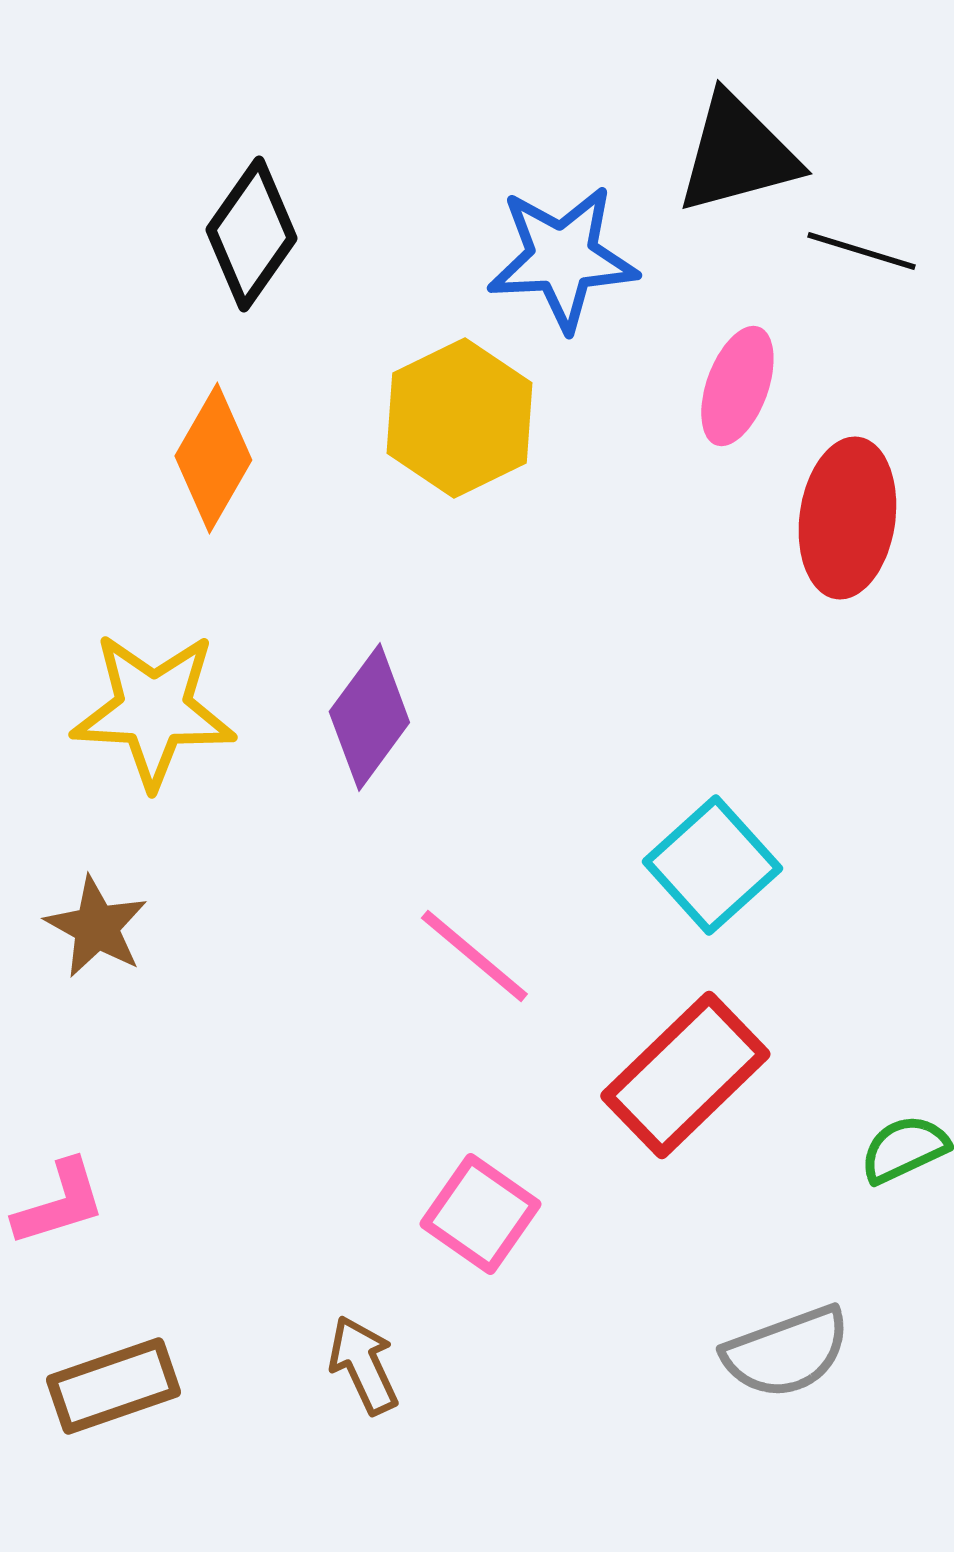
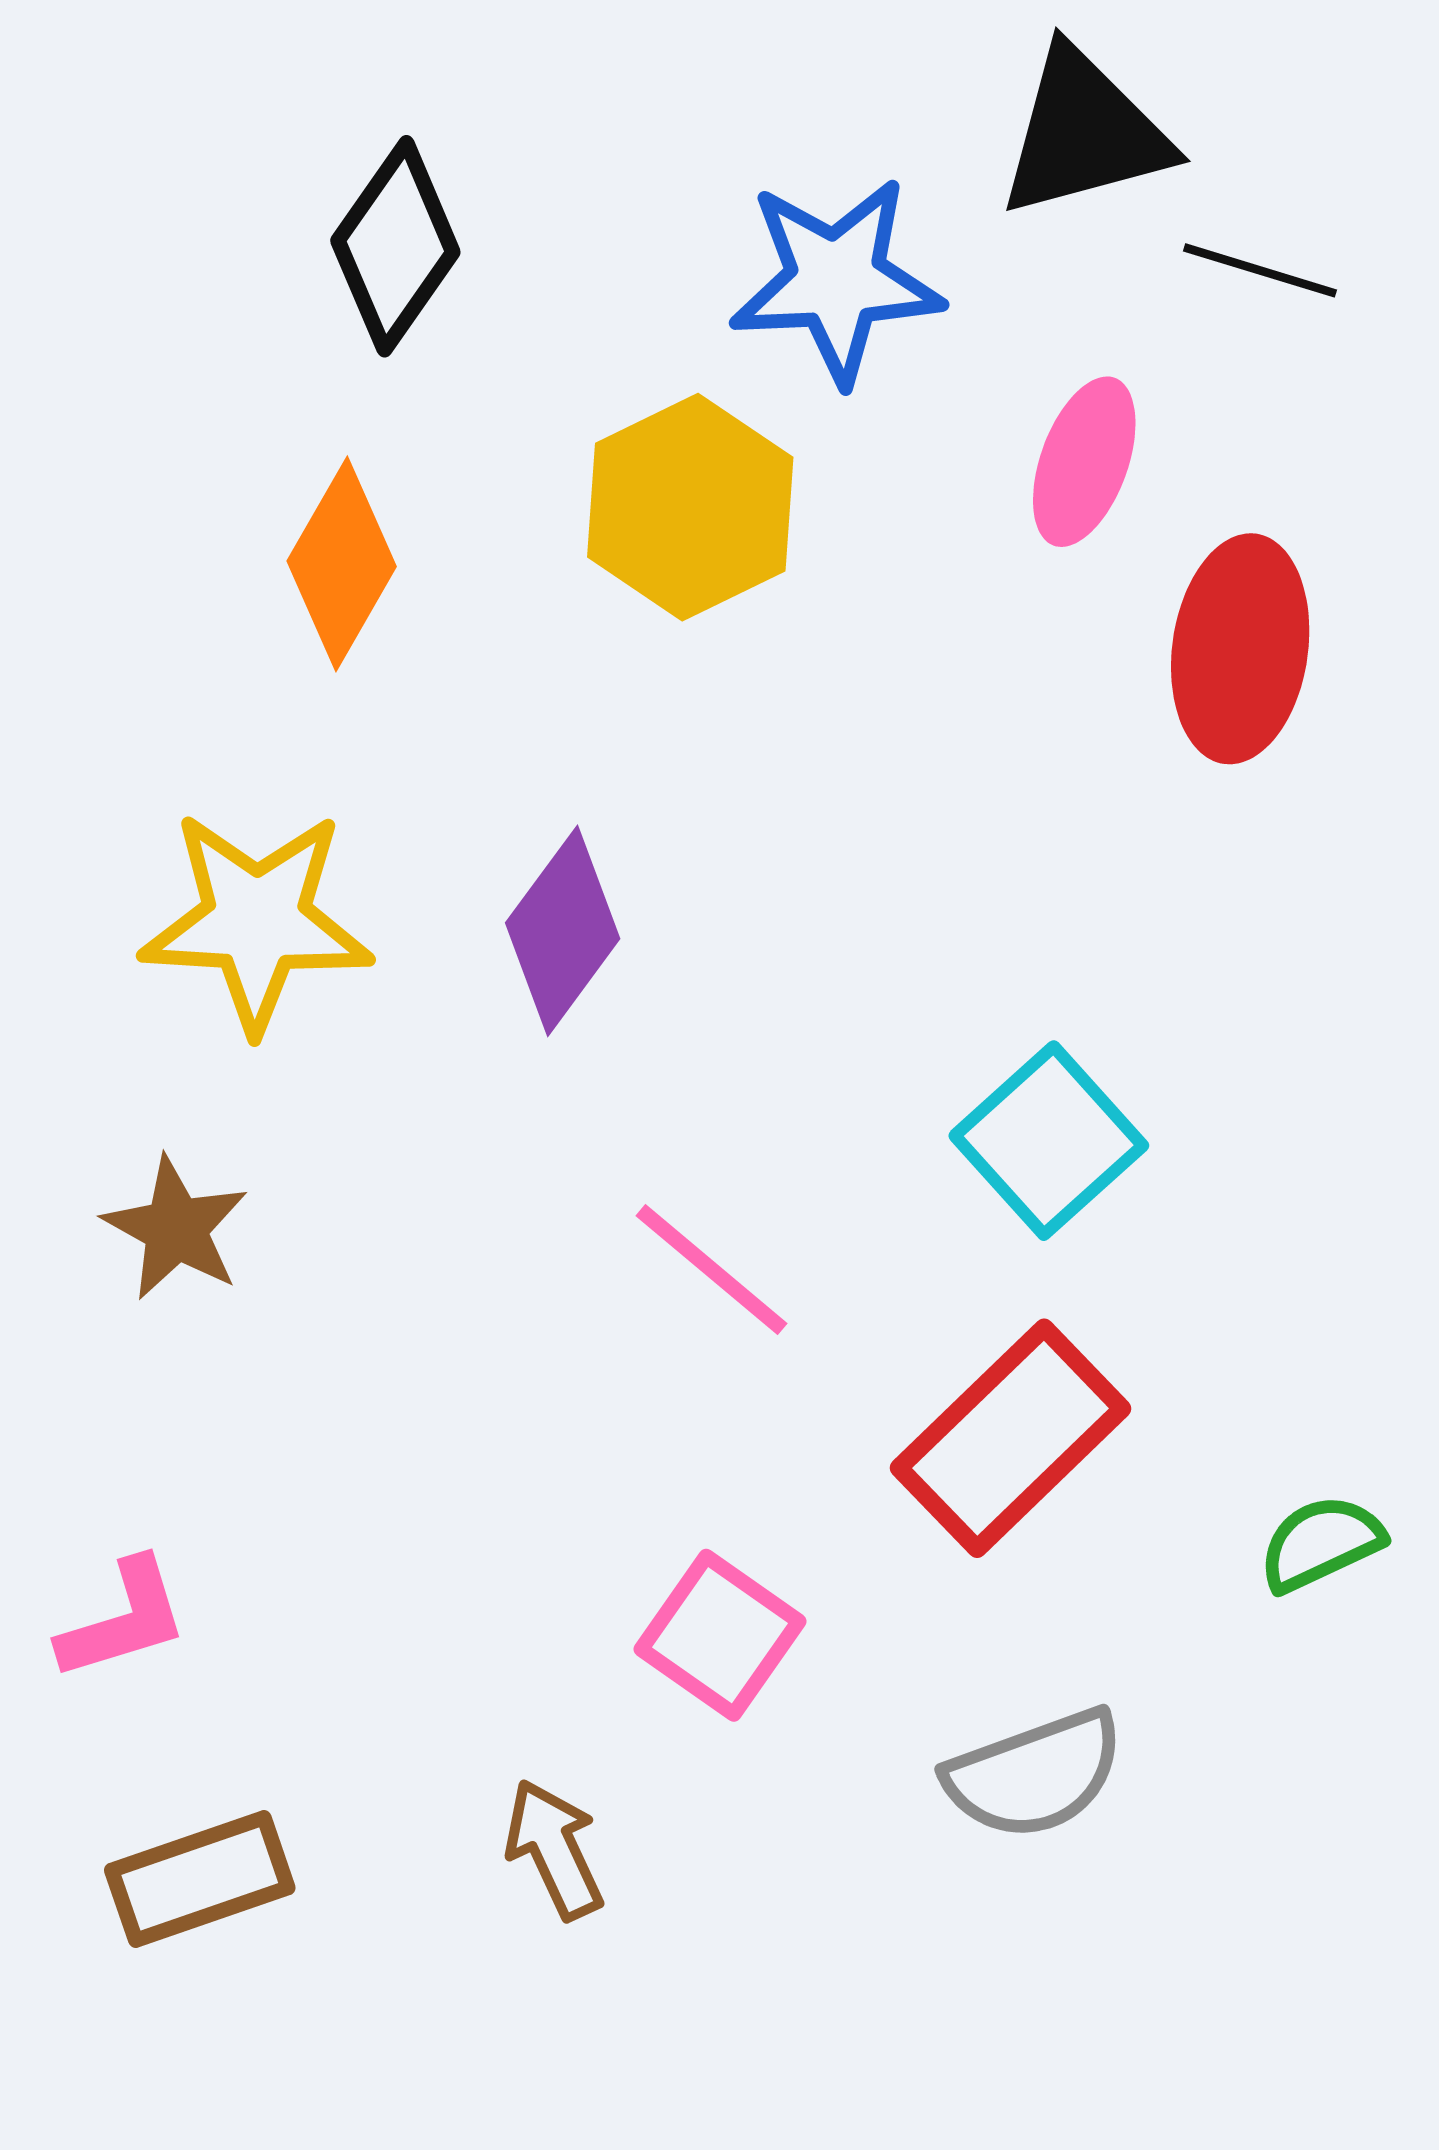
gray semicircle: (786, 1352) -> (1035, 1774), moved

